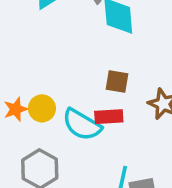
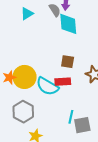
yellow circle: (42, 108) -> (25, 77), size x1.5

